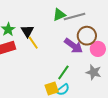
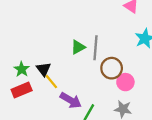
gray line: (74, 17) -> (95, 48), turned -65
purple arrow: (74, 46) -> (71, 100), moved

